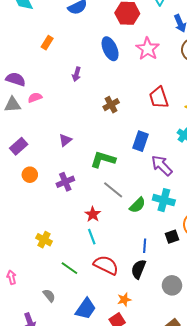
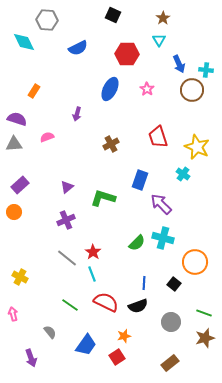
orange rectangle: (47, 43) -> (34, 91), moved
blue ellipse: (110, 49) -> (110, 89), turned 50
pink star: (148, 49) -> (147, 89), size x0.6
pink semicircle: (35, 98) -> (47, 137), moved
purple triangle: (65, 140) -> (67, 187), moved
orange circle: (30, 175) -> (14, 212), moved
gray line: (113, 190) -> (67, 258), moved
black square: (172, 237) -> (174, 284), moved, turned -32
yellow cross: (44, 240) -> (20, 277), moved
black semicircle: (138, 269) -> (138, 306), turned -132

